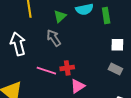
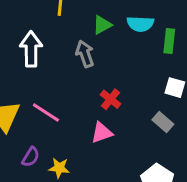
red cross: (67, 68) -> (111, 99), moved, turned 32
pink line: (46, 71) -> (46, 112), moved

